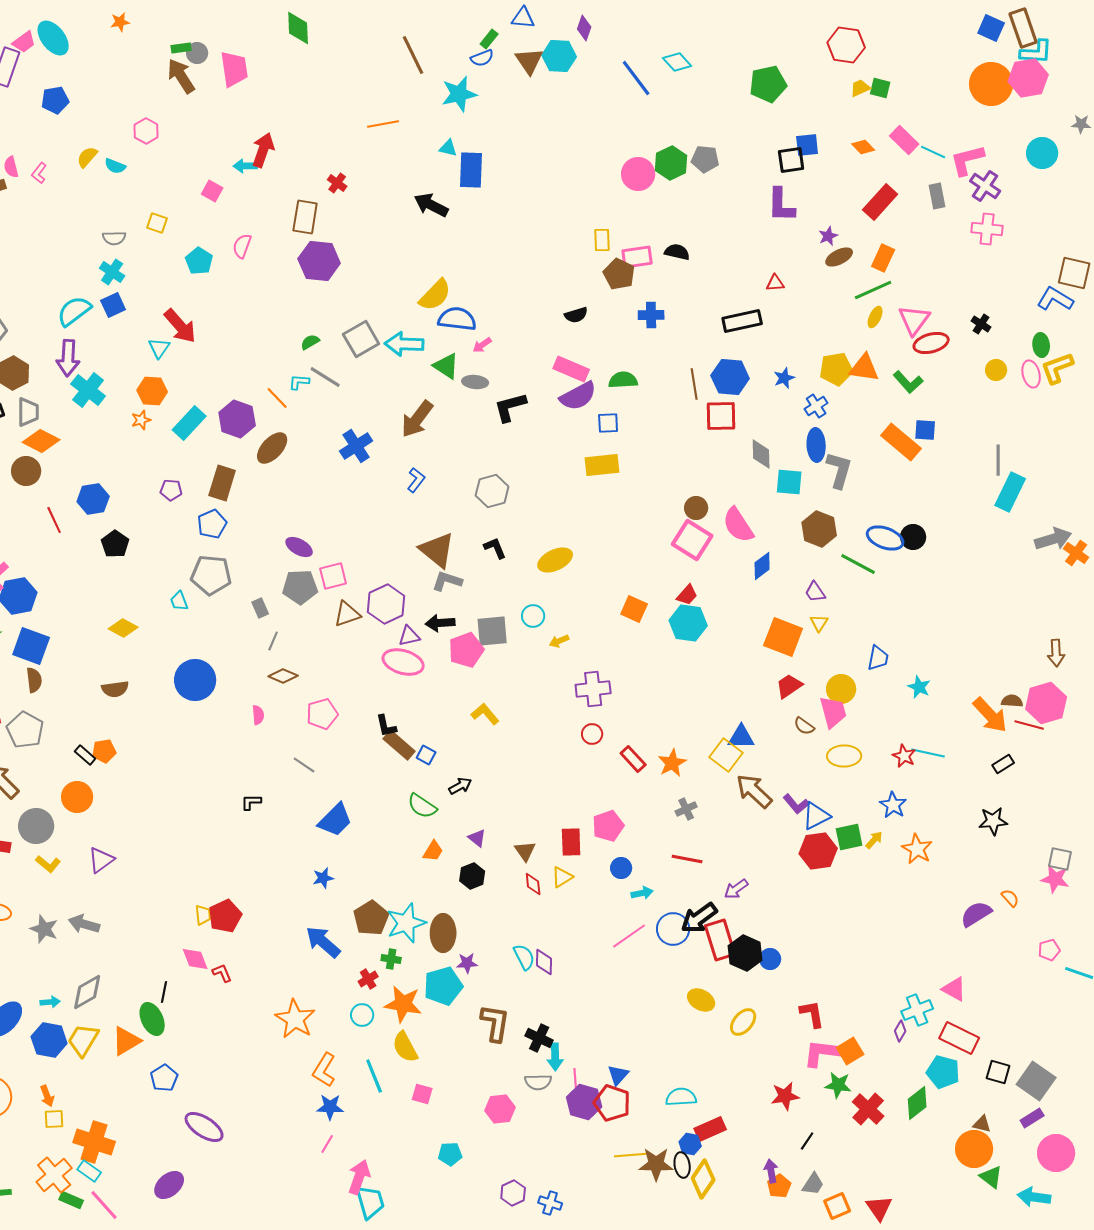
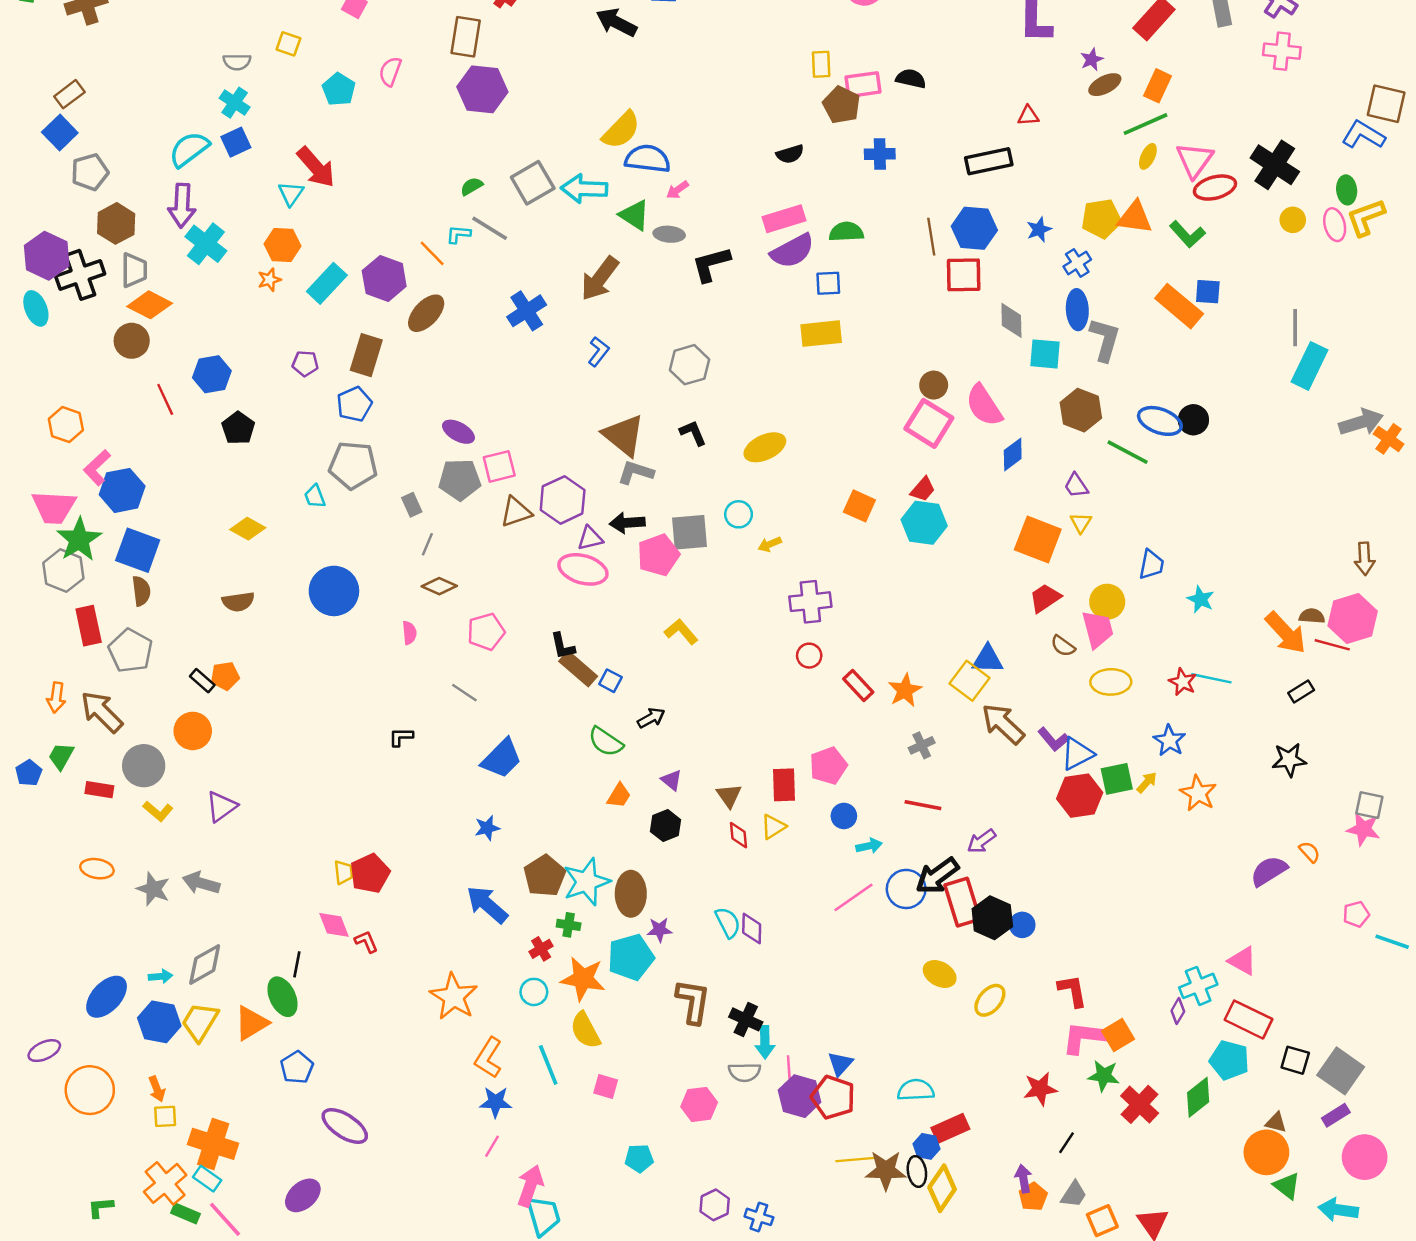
black cross: (981, 324) -> (1275, 165), size x2.0
pink rectangle: (571, 369) -> (784, 219), turned -40

